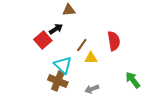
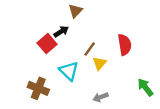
brown triangle: (69, 10) -> (75, 11), turned -40
yellow triangle: (91, 58) -> (99, 63), turned -48
brown cross: (58, 81) -> (38, 88), moved

